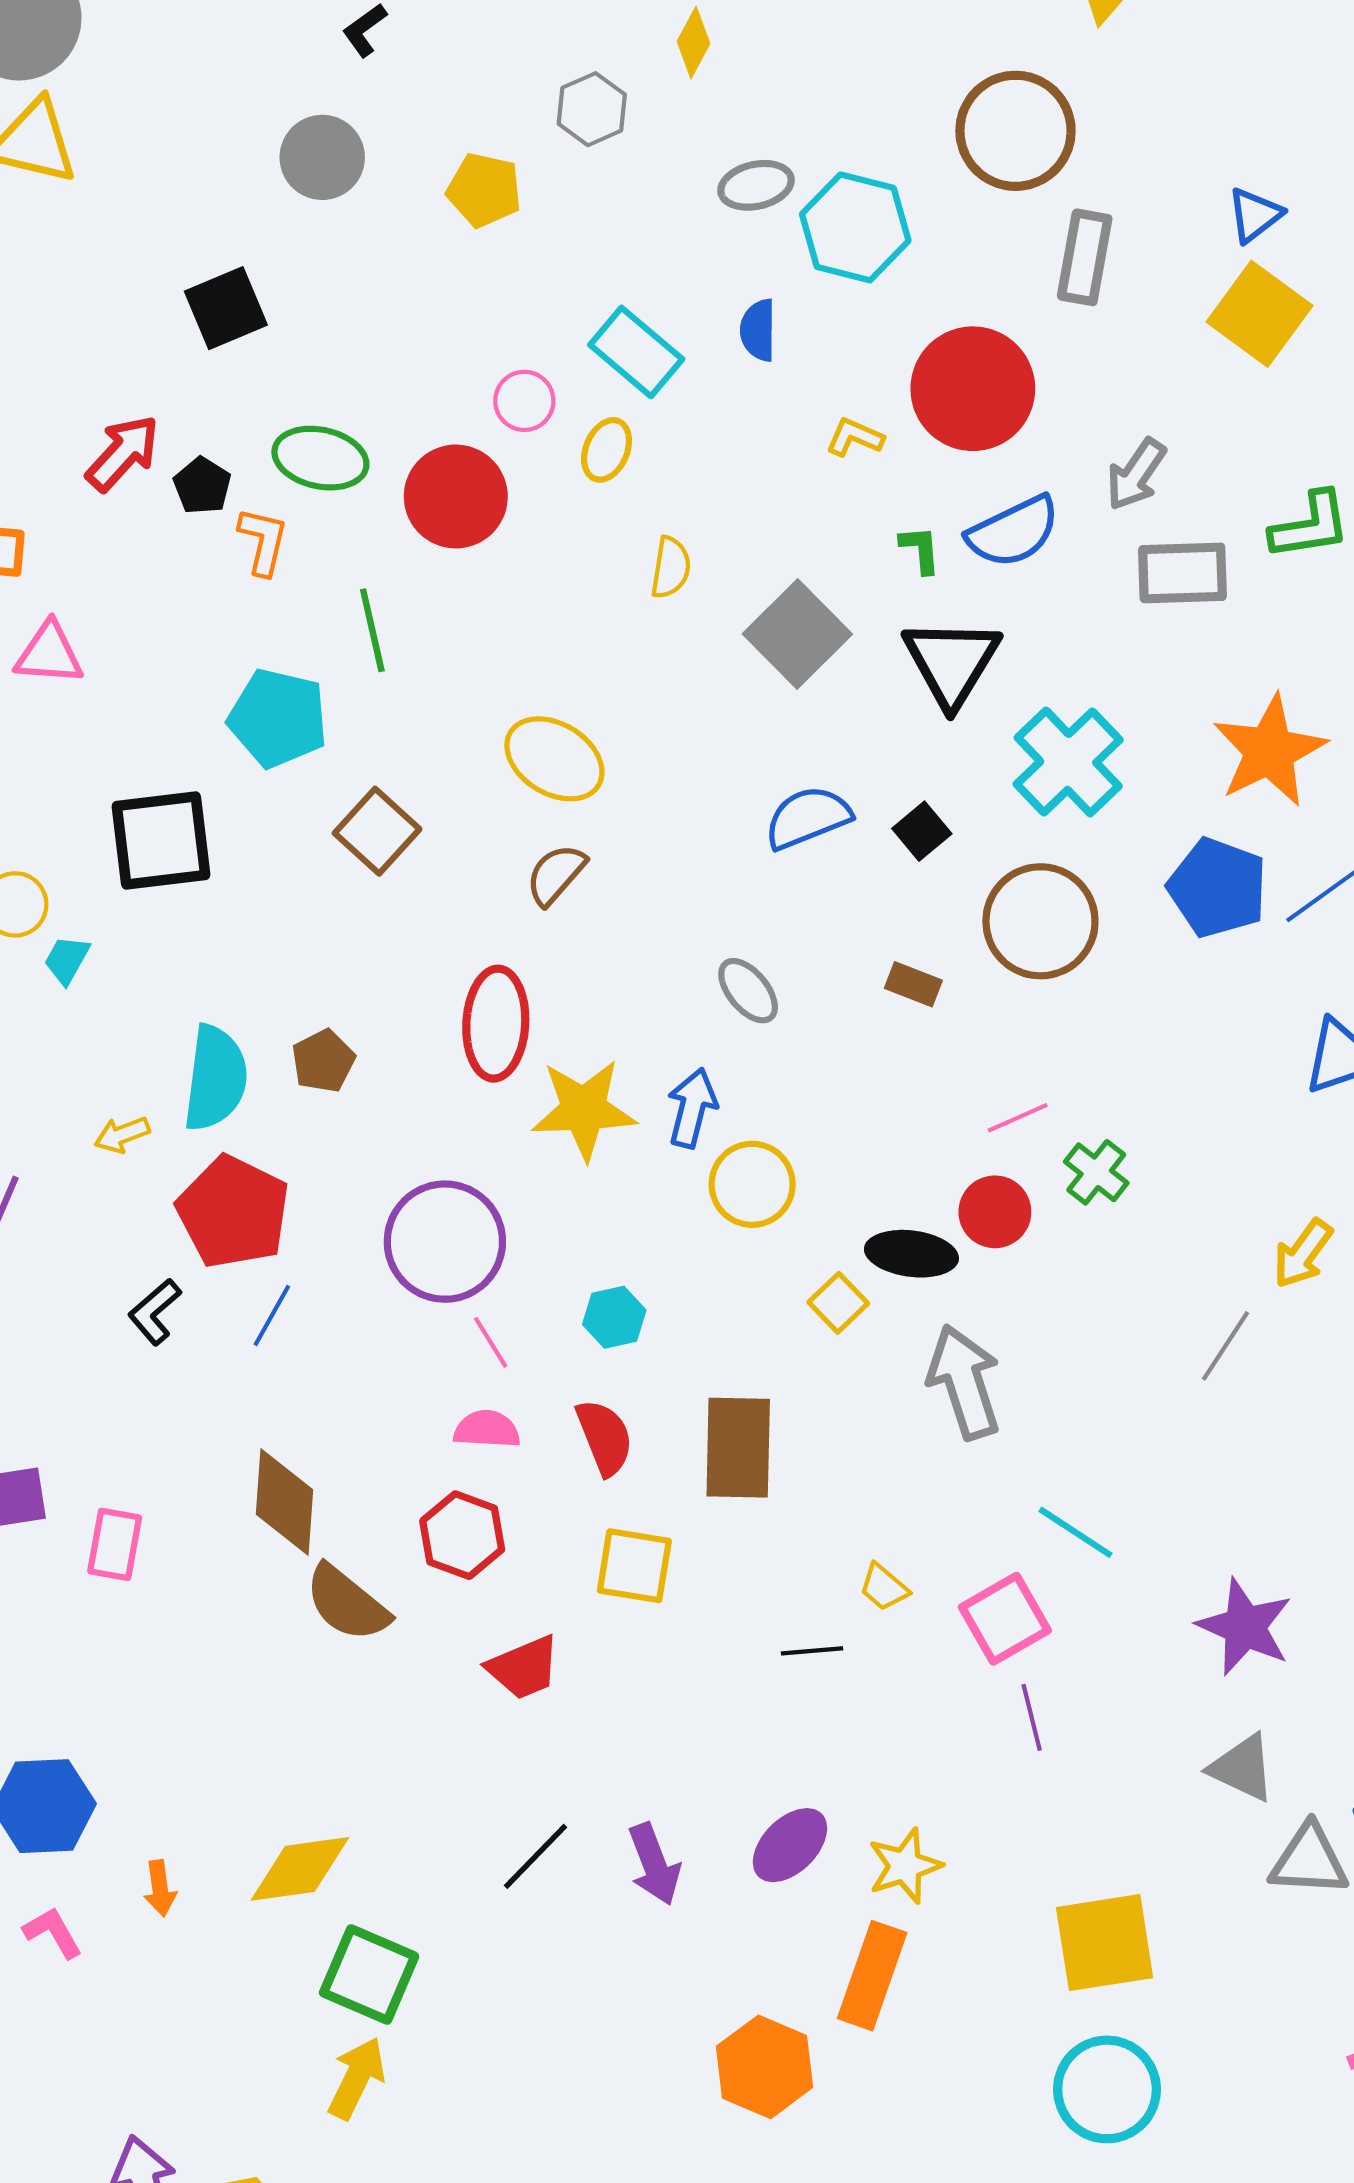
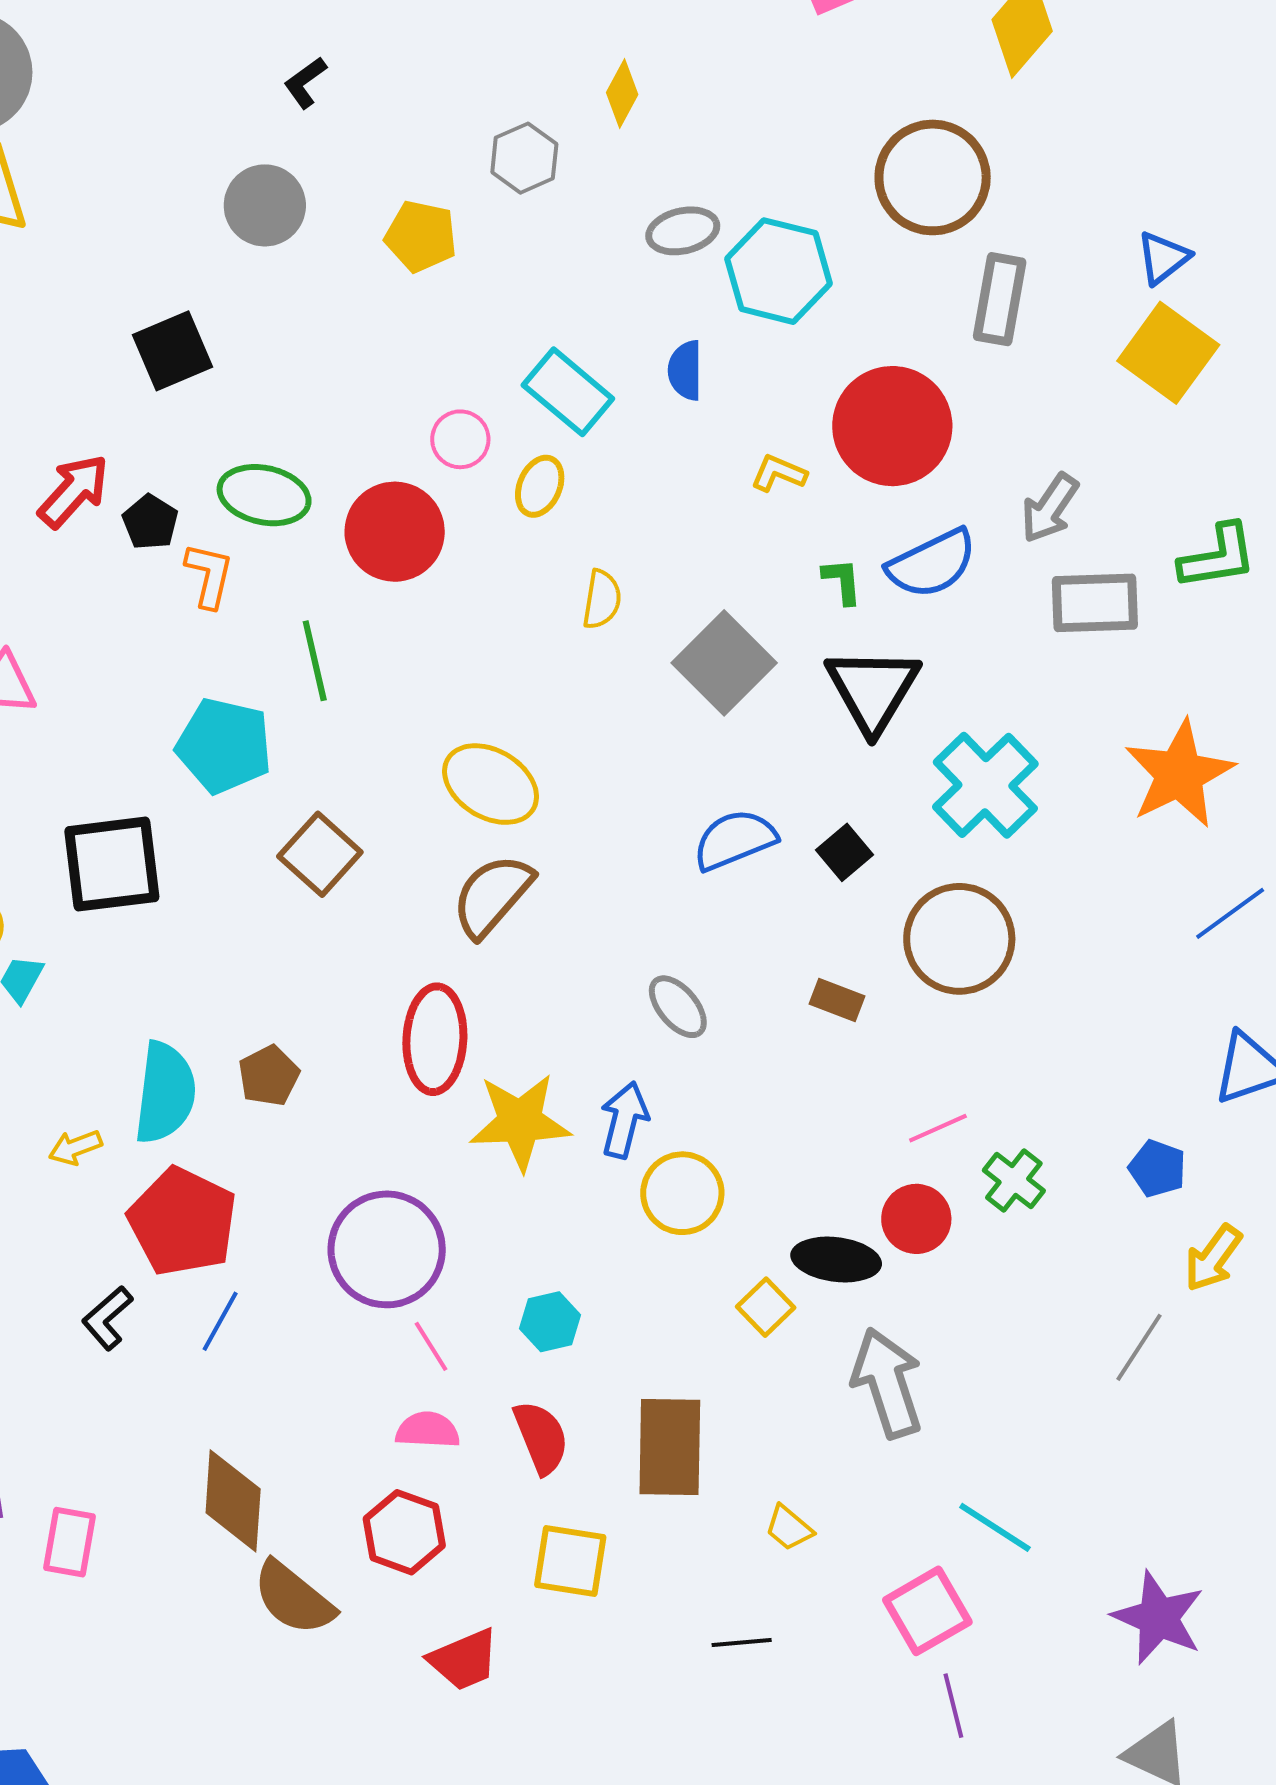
brown semicircle: (556, 875) -> (492, 895), size x1.4
blue pentagon: (1218, 888) -> (1157, 1168), moved, size x0.6
yellow trapezoid: (884, 1587) -> (789, 1528), moved

